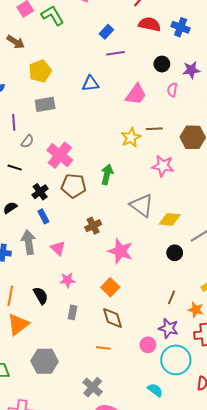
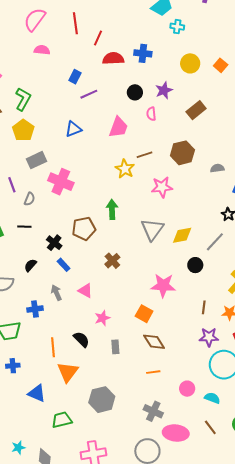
green L-shape: (52, 15) -> (23, 99), moved, turned 75
pink cross: (60, 155) -> (61, 182), moved
gray triangle: (142, 205) -> (152, 229), turned 45
gray arrow: (29, 242) -> (56, 293), size x0.7
pink star: (120, 251) -> (163, 286), moved
pink circle: (148, 345) -> (187, 389), moved

